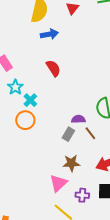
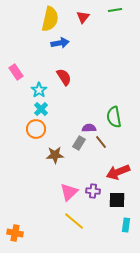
cyan star: (15, 87) -> (39, 90), moved
brown star: (71, 163) -> (55, 155), moved
purple cross: (82, 195) -> (93, 191), moved

